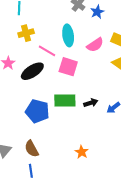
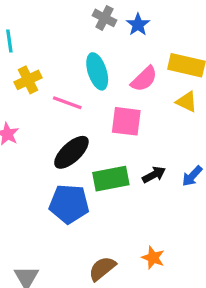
pink square: (68, 67) -> (126, 121), moved
black ellipse: (32, 71) -> (71, 152), moved
brown semicircle: (32, 149) -> (102, 269), moved, turned 90

